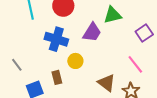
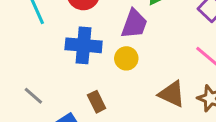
yellow circle: (75, 61) -> (126, 58), moved

